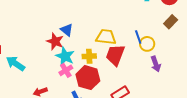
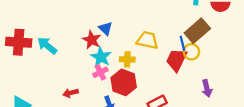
brown rectangle: (171, 22) -> (197, 31), moved, size x1.6
red trapezoid: (115, 55) -> (176, 60), moved
cyan arrow: (16, 64) -> (47, 46), moved
purple arrow: (156, 64) -> (207, 88), moved

